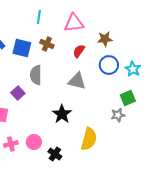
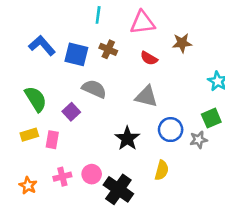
red semicircle: (79, 51) -> (149, 58), turned -96
blue circle: (109, 65) -> (171, 130), moved
gray semicircle: (36, 75) -> (94, 89), turned 114
yellow semicircle: (89, 139) -> (162, 170), size x0.7
black cross: (55, 154) -> (118, 189), size x1.6

